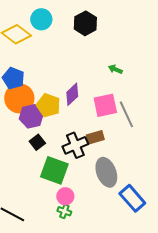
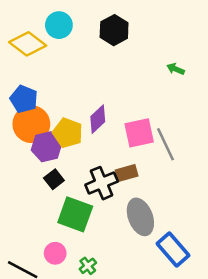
green arrow: (115, 69) -> (176, 69), moved
pink circle: (65, 196) -> (55, 253), moved
green cross: (64, 211) -> (88, 266), turned 32

